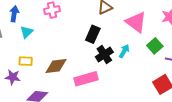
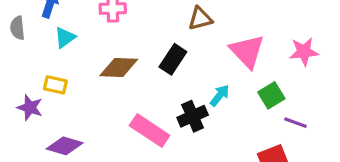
black cross: (104, 54) -> (193, 116), moved
brown diamond: (56, 66) -> (119, 68), moved
pink rectangle: (86, 79) -> (150, 131), turned 40

